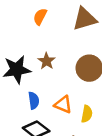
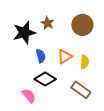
orange triangle: (63, 105) -> (65, 56), turned -49

